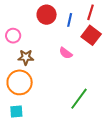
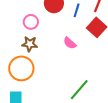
pink circle: (13, 36) -> (31, 22), moved

